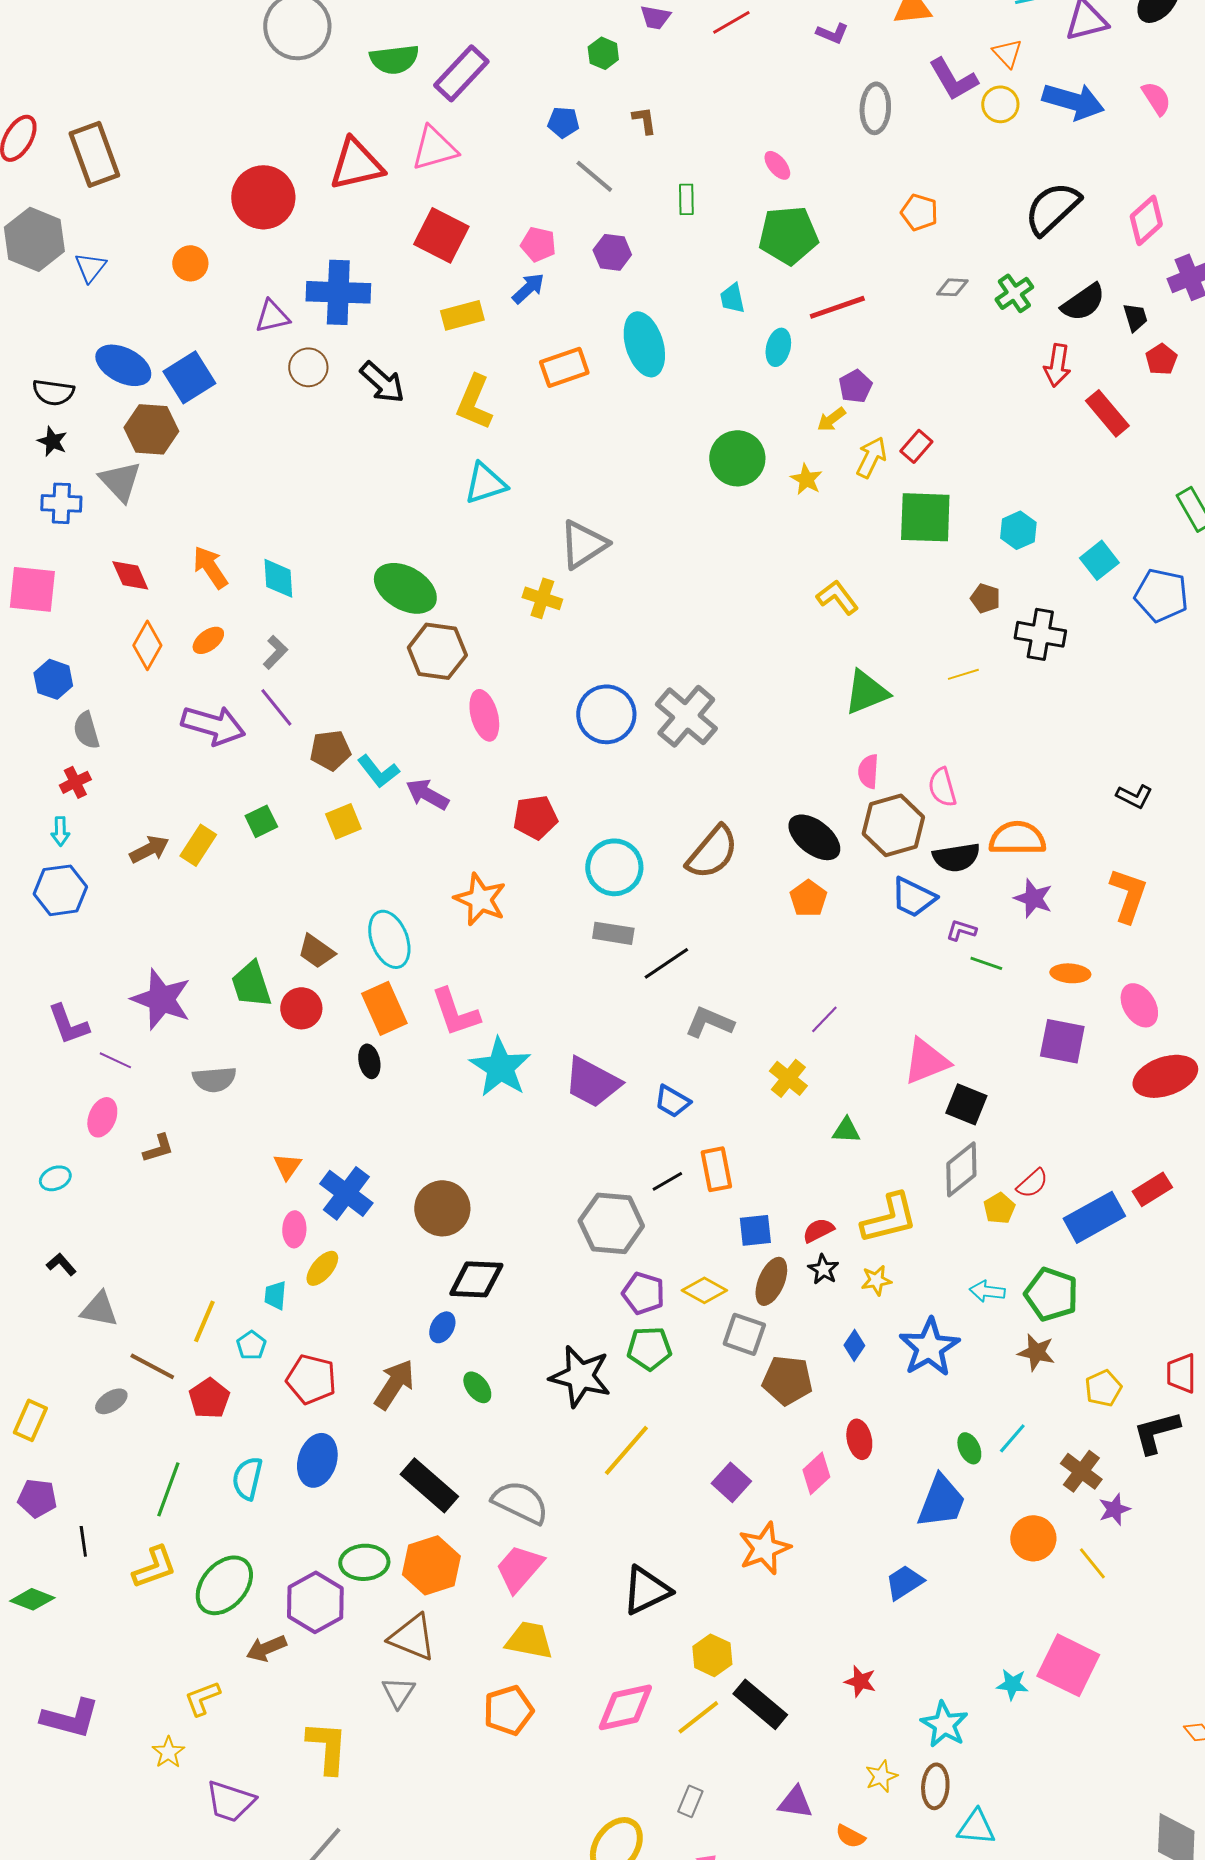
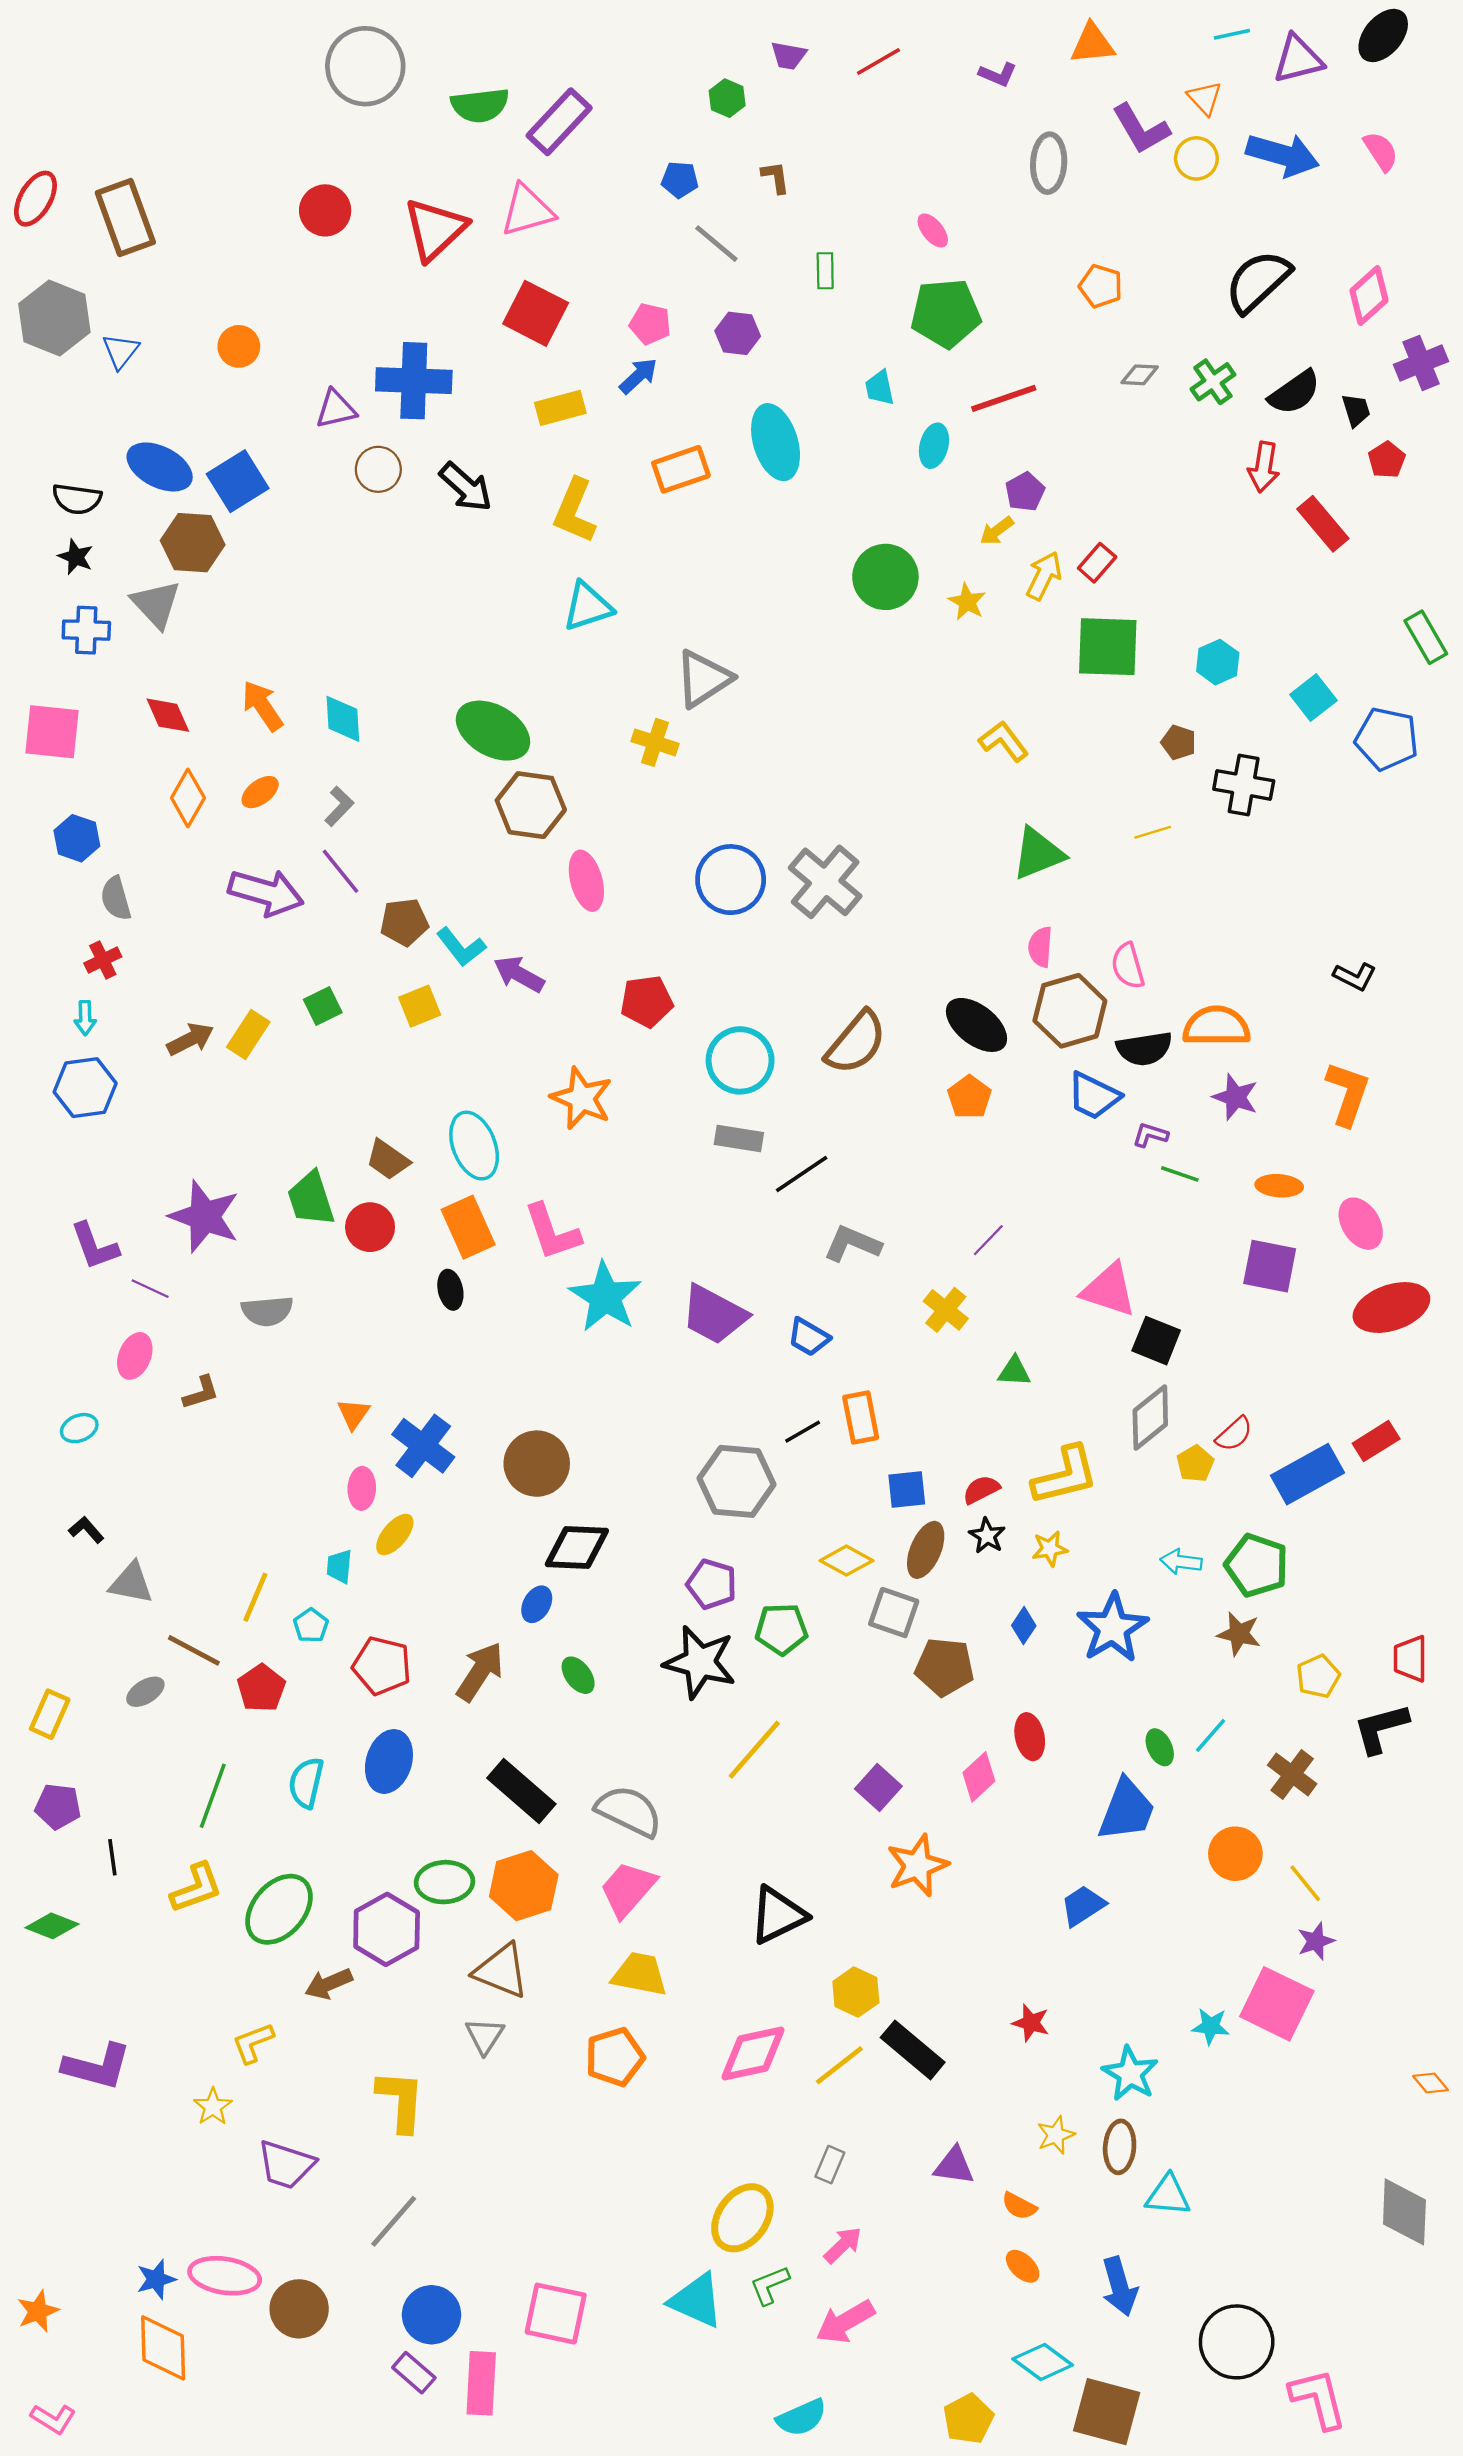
red triangle: (356, 164) -> (435, 229), turned -30
red circle: (263, 197) -> (325, 210), moved, size x0.7
pink triangle: (926, 1061) -> (1109, 1290), turned 40
purple pentagon: (643, 1293) -> (712, 1584), moved
purple star: (1114, 1509) -> (1316, 1941), moved

